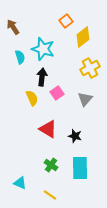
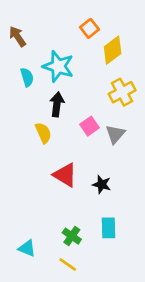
pink square: (57, 93) -> (89, 126), moved
green cross: (51, 165) -> (72, 236), moved
cyan rectangle: (80, 168) -> (108, 228), size x0.7

